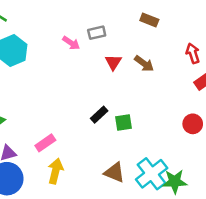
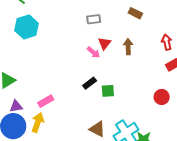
pink arrow: (71, 43) -> (93, 52), moved
brown arrow: (144, 64) -> (128, 47), turned -133
yellow arrow: (55, 171) -> (38, 122), moved

